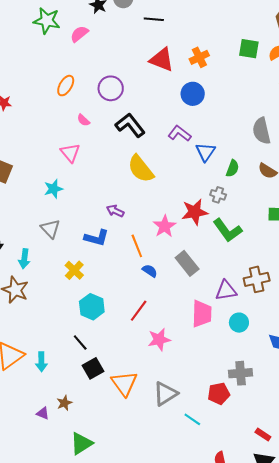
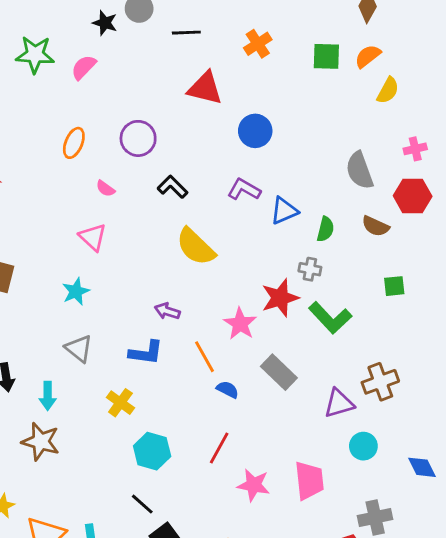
orange cross: (199, 57) -> (258, 44), moved
black L-shape: (130, 125) -> (173, 187), size x0.7
blue triangle: (205, 152) -> (284, 211), turned 40
pink trapezoid: (202, 314) -> (309, 481), moved
pink star: (159, 340) -> (254, 485), turned 30

